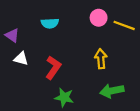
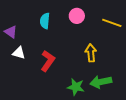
pink circle: (99, 18) -> (77, 16), moved
cyan semicircle: (50, 23) -> (45, 21), turned 98
green star: (64, 97) -> (76, 87), moved

